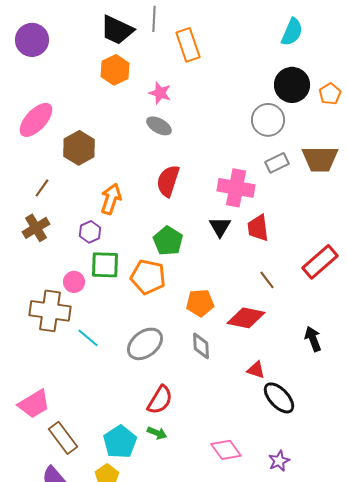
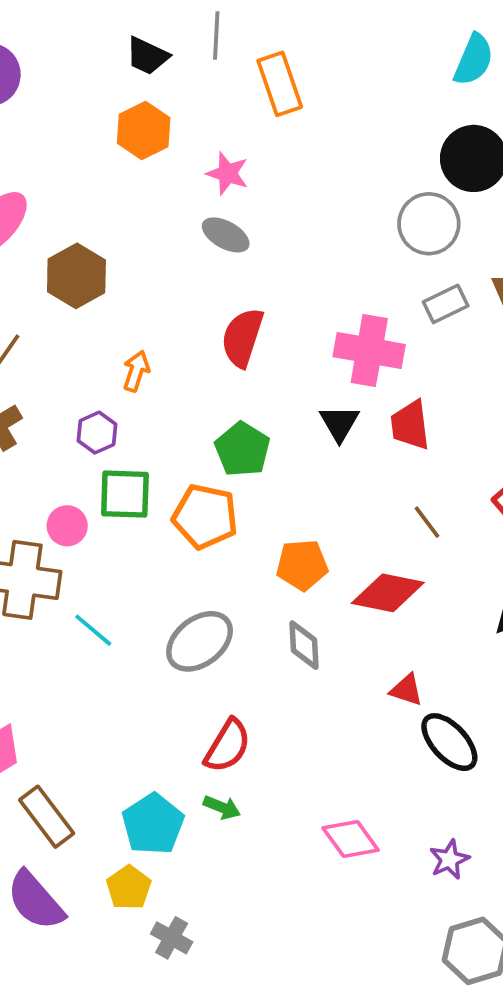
black trapezoid: (117, 30) -> (147, 56), size x0.7
orange arrow: (111, 199) -> (136, 371), size x0.7

